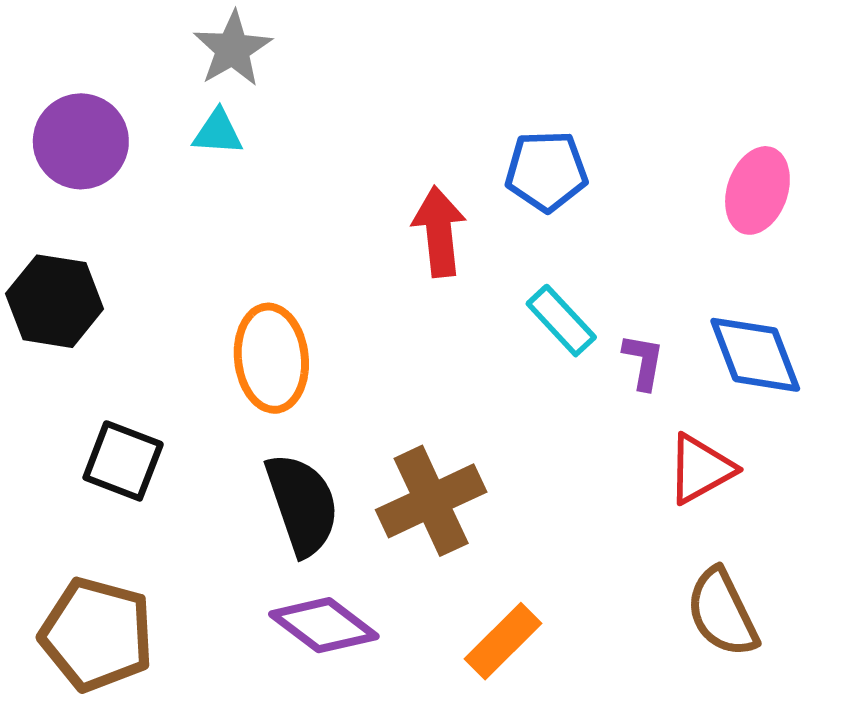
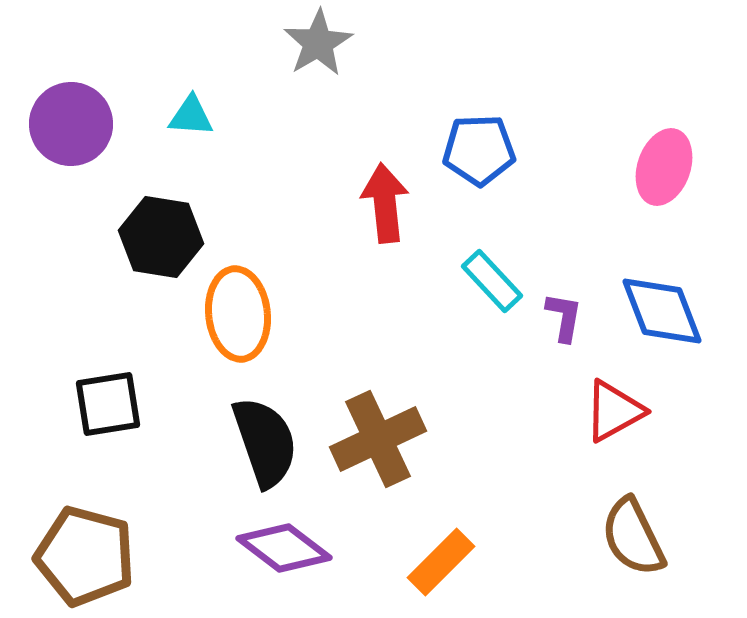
gray star: (233, 49) -> (318, 43), moved
black hexagon: (55, 301) -> (161, 237), moved
black square: (123, 461) -> (108, 404), turned -30

